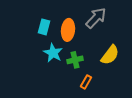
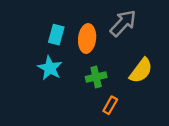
cyan star: (53, 53) -> (50, 68), moved

